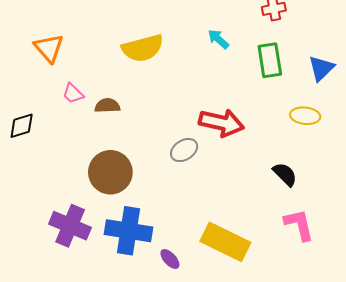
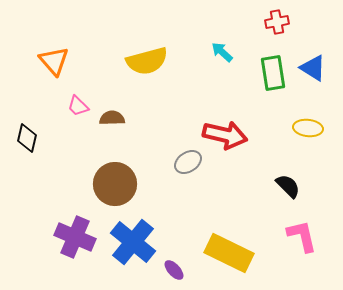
blue triangle: (321, 68) -> (313, 68), moved, turned -44
black diamond: (22, 126) -> (27, 138), turned -60
blue cross: (129, 231) -> (133, 242), turned 30

